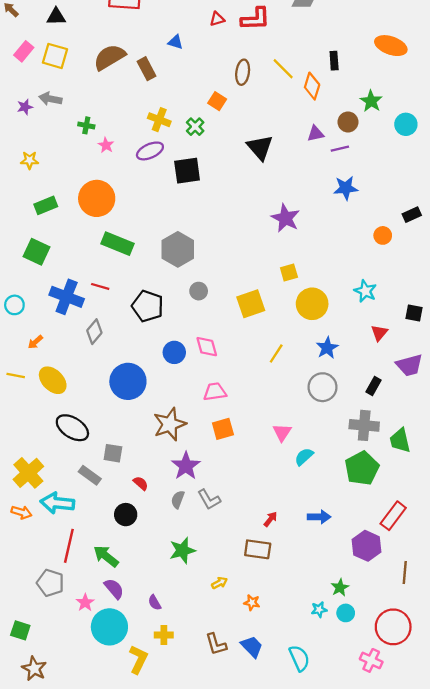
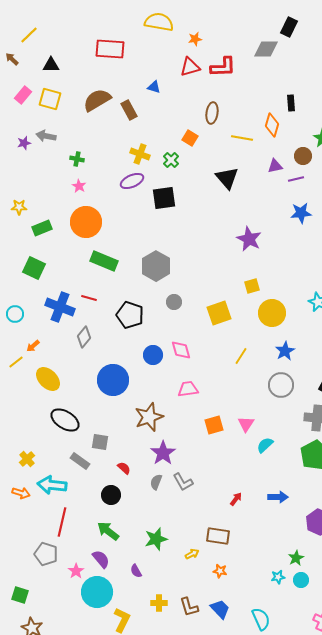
red triangle: (217, 19) -> (190, 67), size x1.5
yellow line: (283, 69) -> (242, 138), moved, turned -35
pink star: (106, 145) -> (79, 186), moved
yellow star: (30, 160) -> (19, 207), moved
yellow line: (16, 376) -> (16, 362), moved, turned -49
orange square: (223, 429) -> (214, 425), moved
yellow cross: (28, 473) -> (27, 459), size x0.6
brown rectangle: (258, 549) -> (218, 536), moved
green star: (182, 550) -> (156, 539), moved
green arrow: (106, 556) -> (108, 531), moved
yellow cross: (164, 635) -> (159, 603), moved

